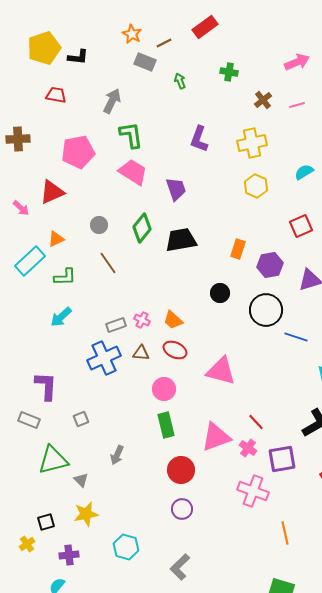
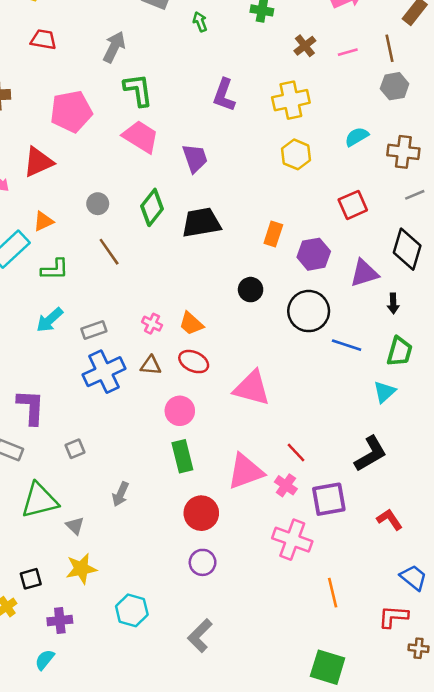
gray rectangle: (116, 325) -> (94, 330), moved

